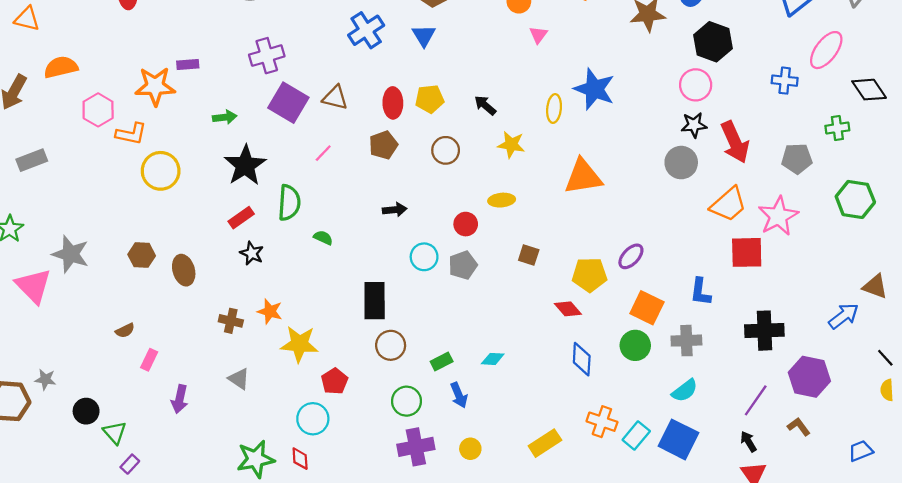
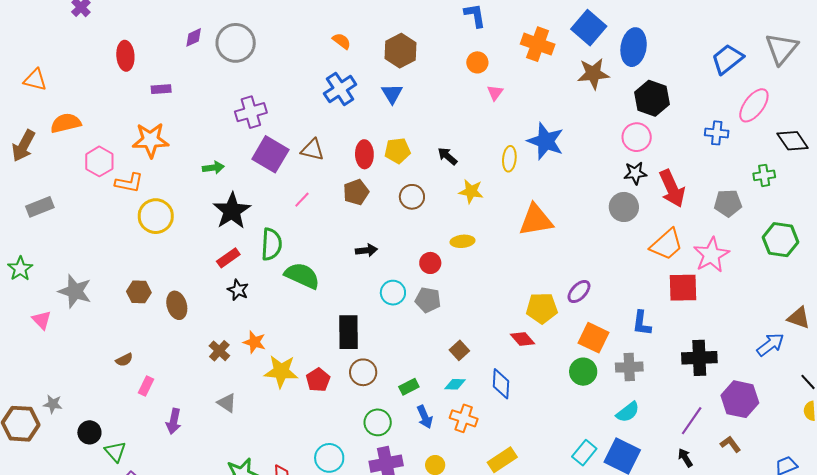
purple rectangle: (188, 64) -> (161, 89), moved
green semicircle: (323, 238) -> (302, 276), size x2.0
brown square: (529, 255) -> (459, 350), moved, turned 30
gray pentagon: (463, 265) -> (428, 300), turned 30
pink triangle: (33, 286) -> (42, 320), size x0.6
brown cross: (231, 321) -> (219, 351), turned 30
blue diamond: (582, 359) -> (501, 384), moved
red pentagon: (334, 381) -> (318, 380), moved
cyan circle: (313, 419) -> (329, 458), moved
orange cross: (602, 422) -> (464, 418), moved

